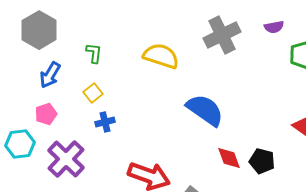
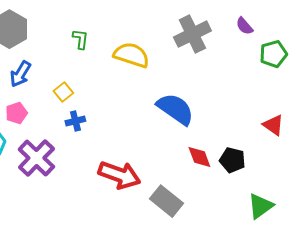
purple semicircle: (274, 27) -> (244, 26), turned 60
green L-shape: (94, 53) -> (80, 39), moved

